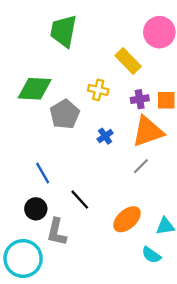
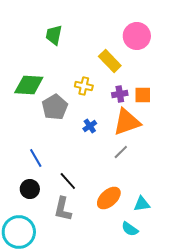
green trapezoid: (64, 31) -> (54, 35), size x0.7
gray L-shape: (57, 232) -> (63, 209), moved

